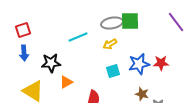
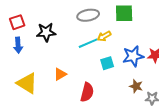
gray ellipse: (112, 23) -> (88, 15), moved
cyan line: (78, 37) -> (88, 43), moved
black star: (51, 63) -> (46, 32), moved

